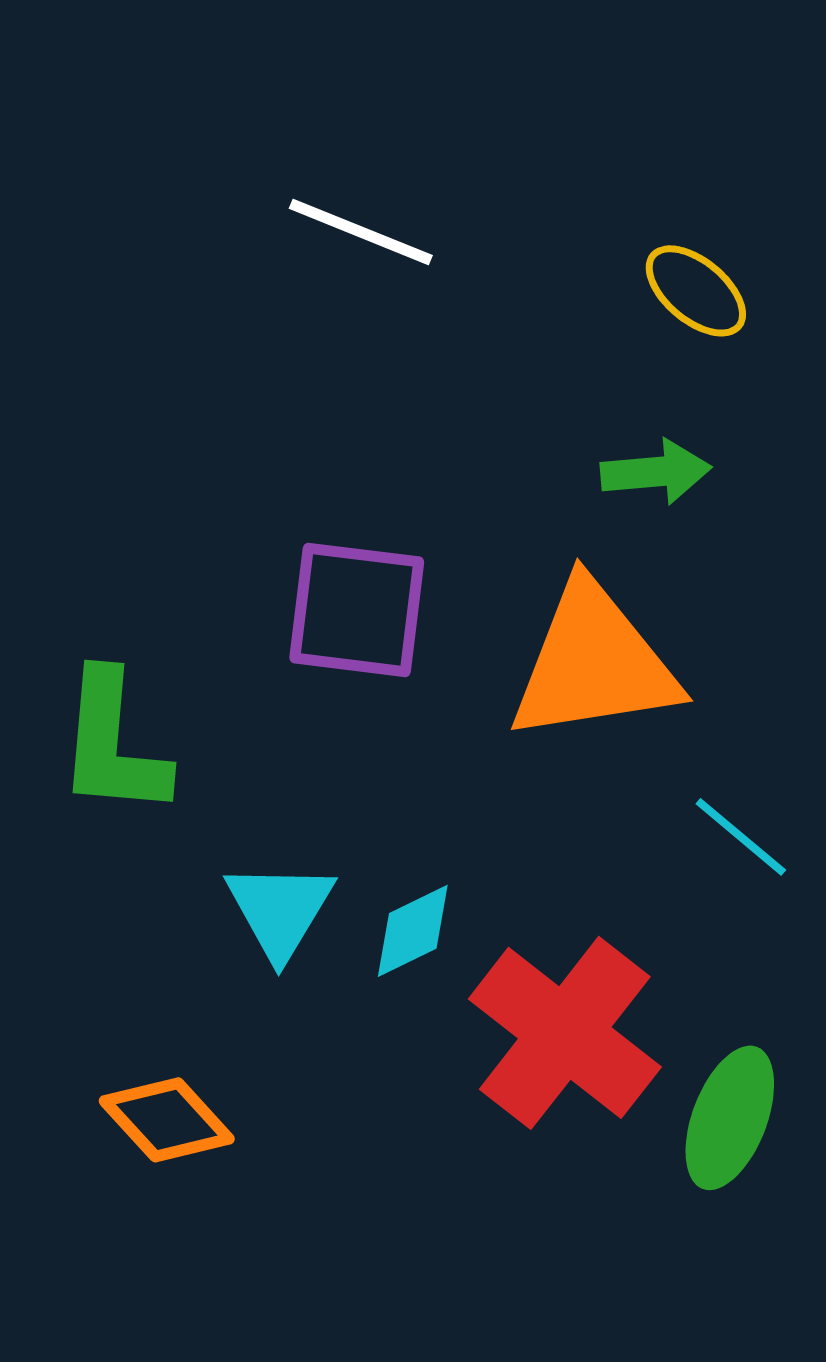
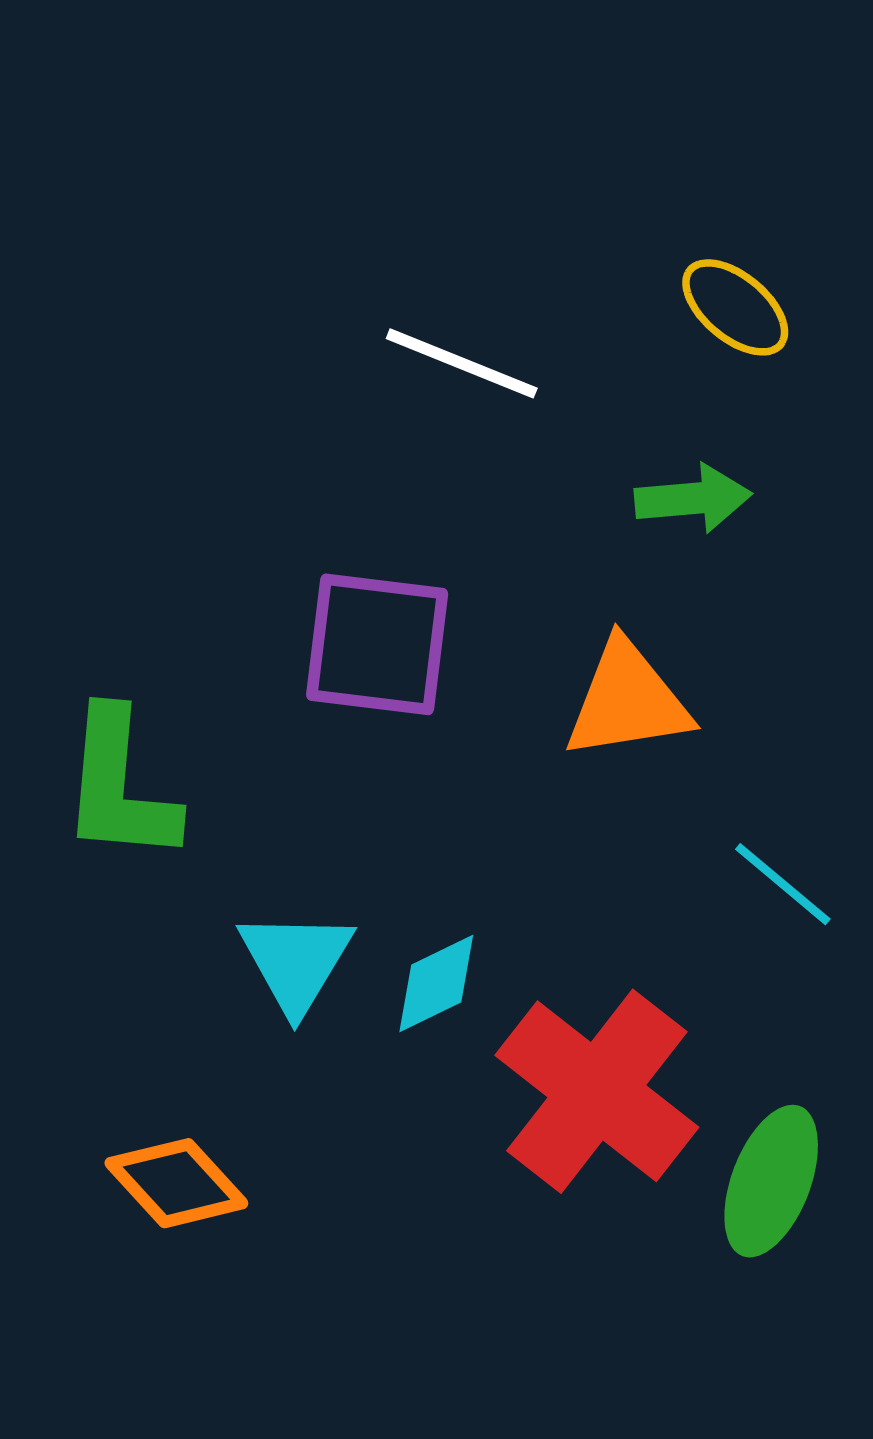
white line: (361, 232) -> (462, 363), moved
orange triangle: (594, 663) -> (627, 700), size x0.7

